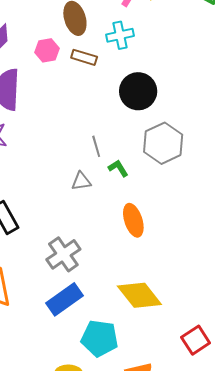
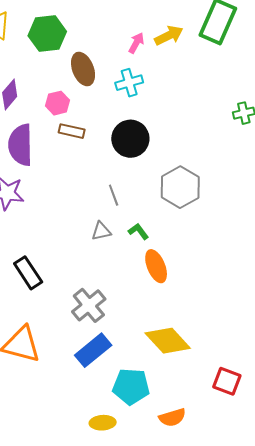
brown rectangle: (84, 57) -> (72, 131), moved
black circle: (138, 91) -> (130, 139), moved
green L-shape: (118, 168) -> (138, 231), moved
red square: (196, 340) -> (227, 381), turned -32

